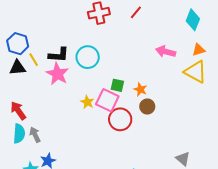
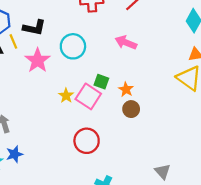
pink arrow: (166, 52) -> (126, 43), moved
black L-shape: (59, 55) -> (34, 28), moved
red circle: (120, 119) -> (87, 141), moved

